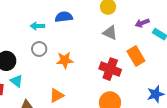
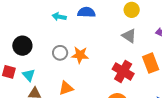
gray circle: (39, 49) -> (60, 53), moved
cyan triangle: (17, 81) -> (29, 75), moved

